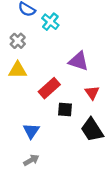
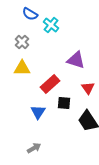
blue triangle: (31, 131) -> (38, 112), moved

